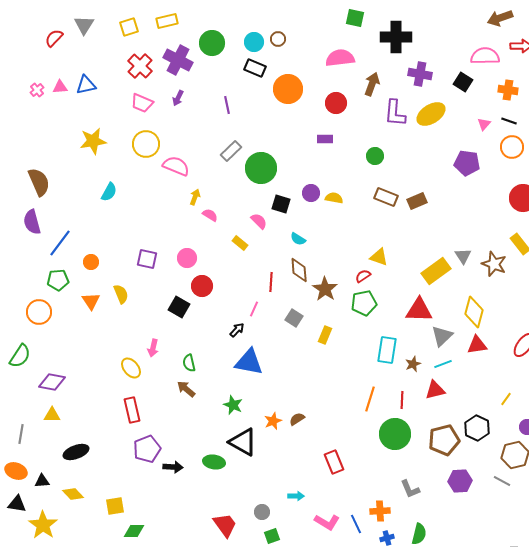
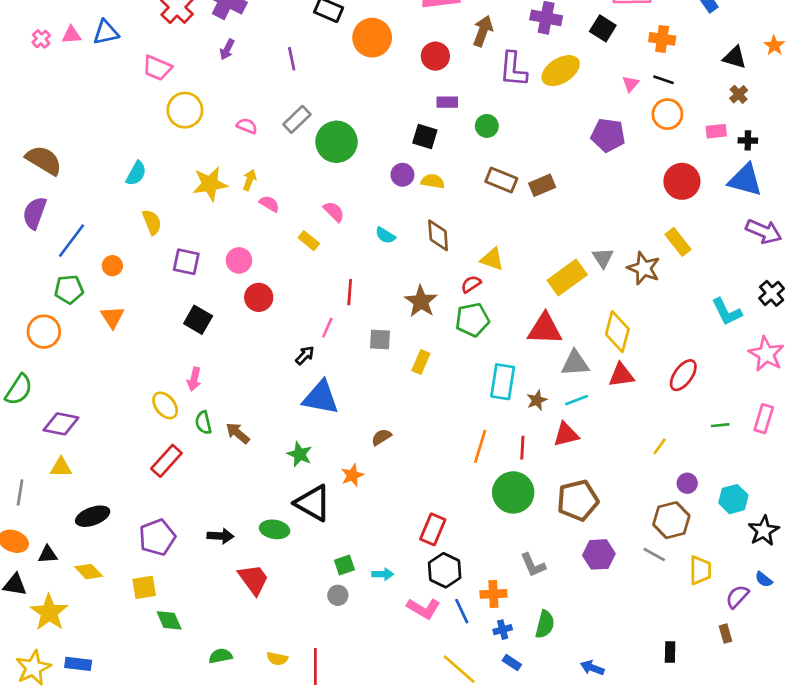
pink trapezoid: (142, 103) -> (157, 68), moved
purple rectangle: (325, 139) -> (447, 102), moved
yellow star: (93, 141) -> (210, 184), moved
pink semicircle: (176, 166) -> (247, 126), moved, size x0.6
brown semicircle: (39, 182) -> (44, 160), turned -36
black square: (281, 204) -> (425, 136), moved
purple semicircle: (32, 222) -> (35, 213), turned 35
brown diamond: (299, 270) -> (438, 235), moved
yellow semicircle: (121, 294) -> (152, 222), moved
black square: (179, 307) -> (198, 320), moved
gray square: (294, 318) -> (380, 340), turned -30
gray triangle: (442, 336) -> (575, 363), turned 40
green semicircle: (189, 363) -> (203, 423), moved
red rectangle: (132, 410) -> (166, 461), turned 55
brown semicircle: (297, 419) -> (381, 437), moved
black hexagon: (477, 428) -> (445, 570), moved
purple pentagon: (147, 449) -> (157, 537), moved
red rectangle: (334, 462) -> (433, 529), turned 45
red trapezoid: (225, 525) -> (253, 579), moved
green diamond: (134, 531) -> (169, 620), turned 65
green square: (272, 536) -> (344, 565), moved

